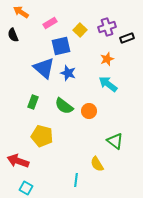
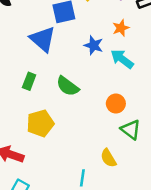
blue star: (68, 73) -> (94, 45), moved
orange circle: (89, 111) -> (116, 104), moved
yellow pentagon: (42, 136) -> (40, 123), turned -30

